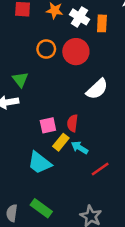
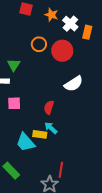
pink square: (48, 125) -> (14, 103), moved
yellow rectangle: (61, 142) -> (40, 134), moved, turned 48
cyan trapezoid: (39, 163) -> (25, 142), moved
red line: (100, 169) -> (61, 170), moved, turned -56

